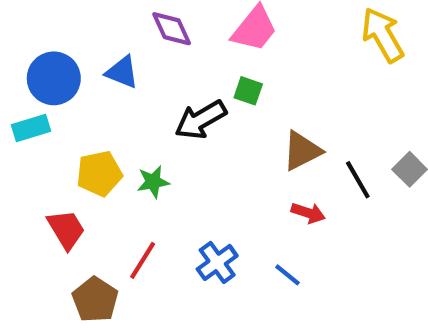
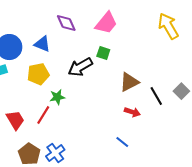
yellow pentagon: (99, 174) -> (38, 74), moved
red line: (143, 260) -> (43, 115), moved
blue cross: (217, 262) -> (55, 153), moved

